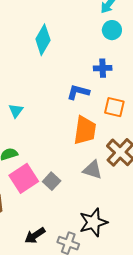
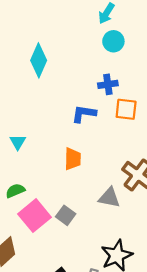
orange square: (114, 107) -> (126, 109), moved
orange trapezoid: (85, 130) -> (73, 159), moved, size x0.7

